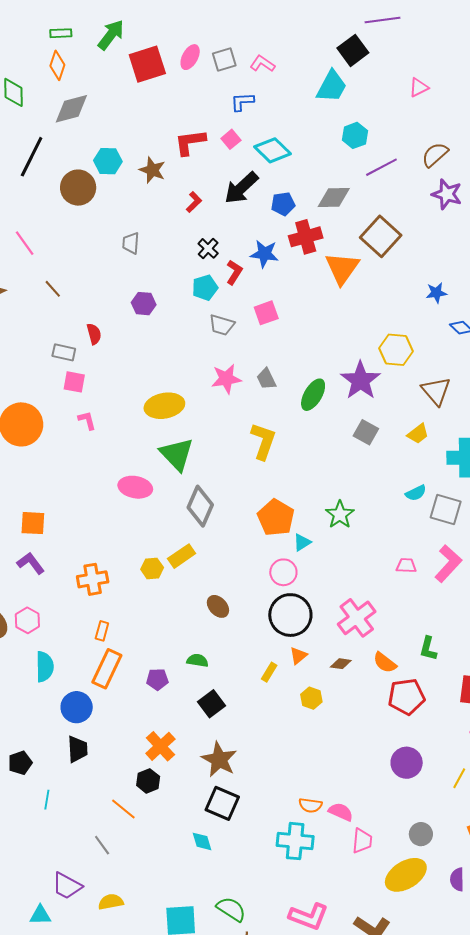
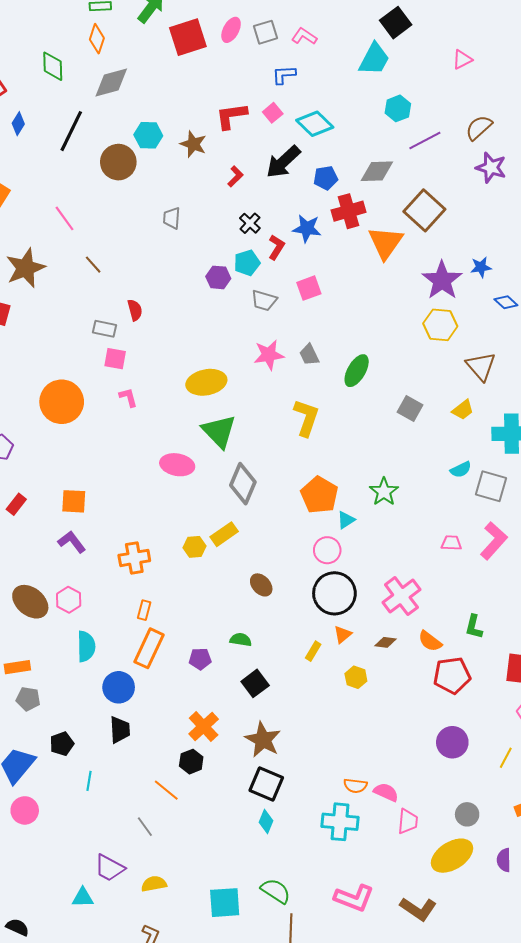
purple hexagon: (144, 304) -> (218, 277), moved
purple star: (360, 380) -> (442, 280), moved
cyan diamond: (202, 841) -> (266, 821), moved, turned 40

